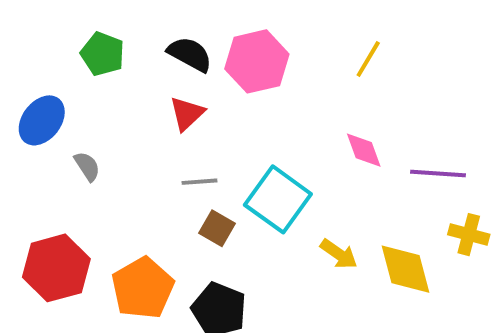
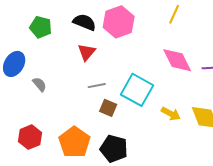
pink diamond: (364, 150) -> (177, 60), size x1.5
red hexagon: (56, 268) -> (30, 137), size x0.7

